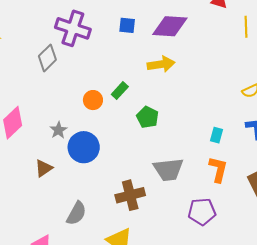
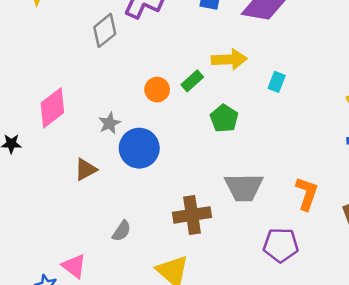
yellow arrow: (161, 64) -> (229, 59), moved
cyan rectangle: (216, 135) -> (277, 82), moved
gray semicircle: (76, 213) -> (122, 231), size x0.7

